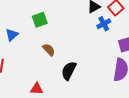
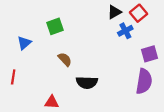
black semicircle: (69, 71) -> (87, 82), turned -114

